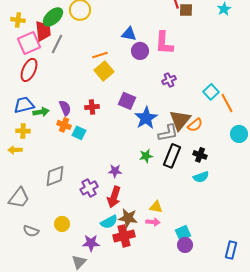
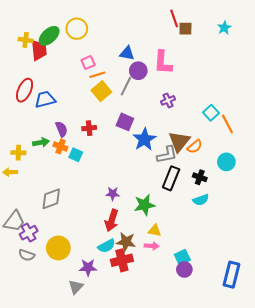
yellow cross: (18, 20) -> (26, 40), moved
pink square: (29, 43) -> (88, 63), moved, size x0.6
gray line: (57, 44) -> (126, 86), moved
blue trapezoid: (24, 105) -> (45, 99), moved
green arrow: (41, 112) -> (41, 142), moved
cyan circle: (239, 134) -> (226, 162), moved
green star: (146, 156) -> (144, 205), moved, size x1.5
purple cross: (89, 188) -> (29, 233), moved
yellow circle: (62, 224) -> (58, 248), size x1.5
blue rectangle: (231, 250) -> (232, 275), size x1.4

